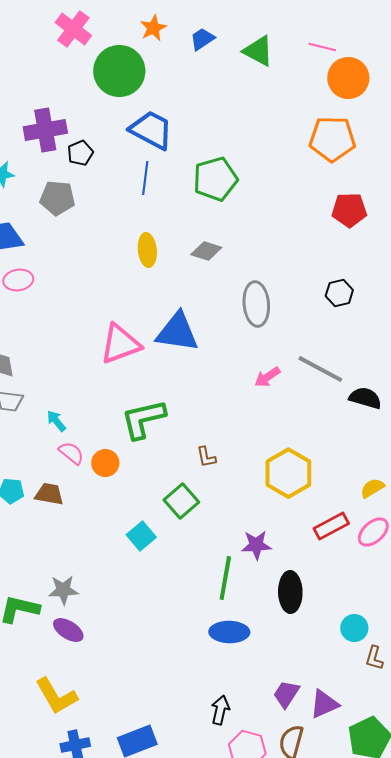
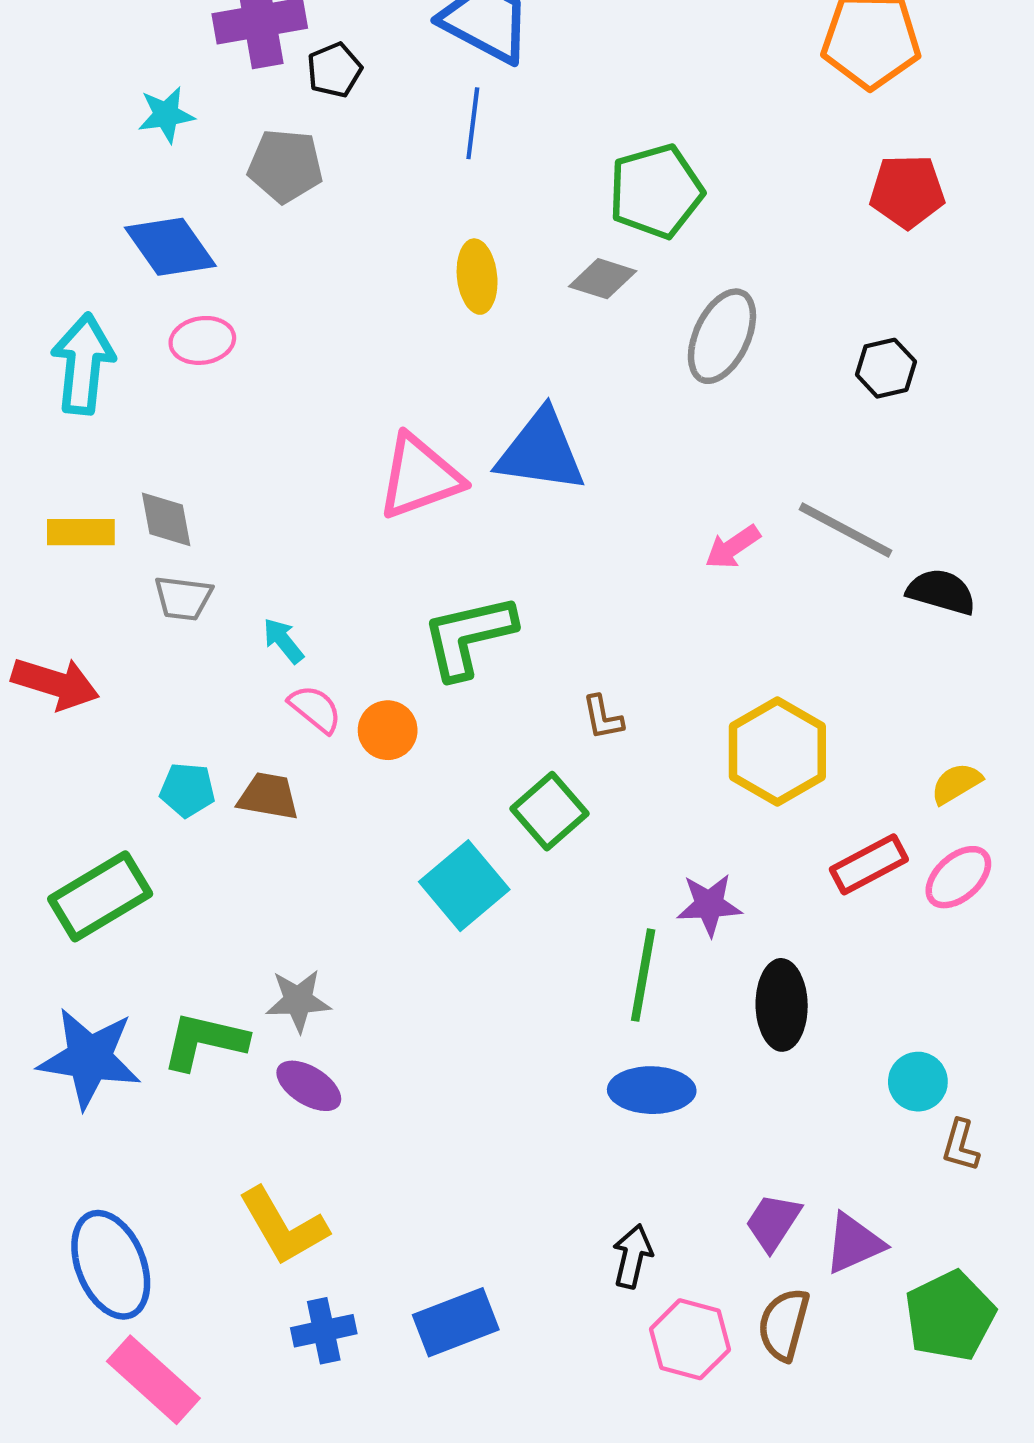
green pentagon: (215, 179) -> (656, 191), moved
gray ellipse: (256, 304) -> (722, 336), moved, turned 30
cyan square: (141, 536) -> (464, 886), size x1.4

